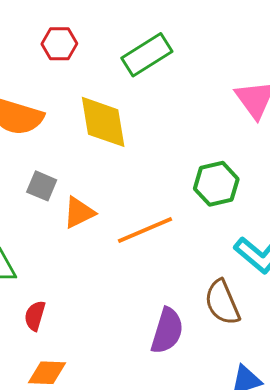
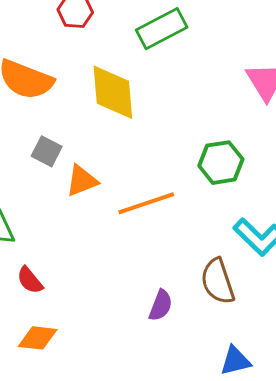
red semicircle: (35, 316) -> (30, 280), turned -60
purple semicircle: (167, 331) -> (161, 305), size x0.7

